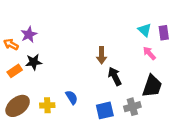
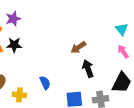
brown arrow: (102, 55) -> (78, 47), turned 49
yellow cross: (47, 105) -> (19, 95), moved

